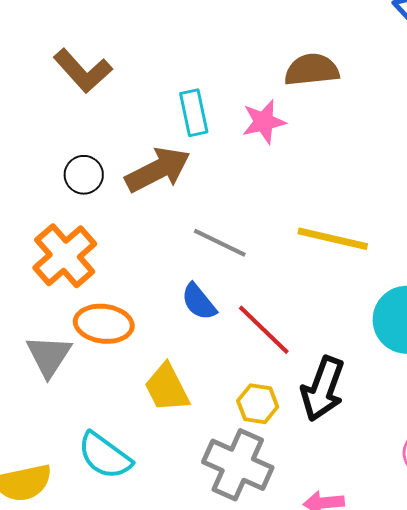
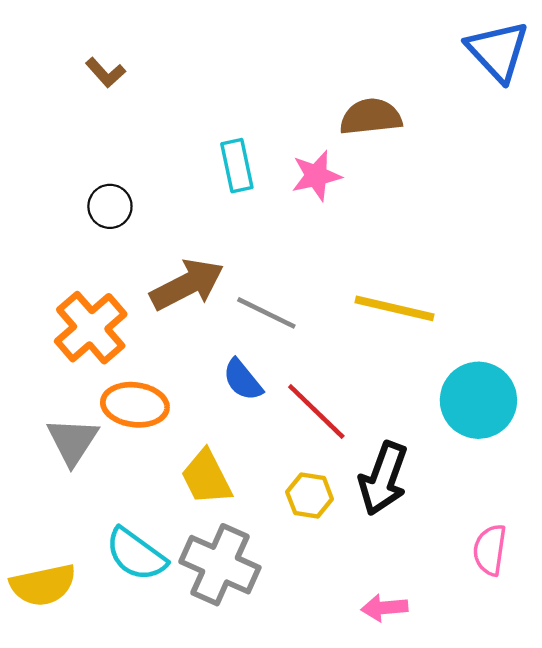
brown L-shape: (83, 71) -> (105, 73), moved, size x0.6
brown arrow: (158, 170) -> (187, 285), moved
black circle: (84, 175) -> (110, 206), moved
gray cross: (238, 465) -> (220, 565), moved

